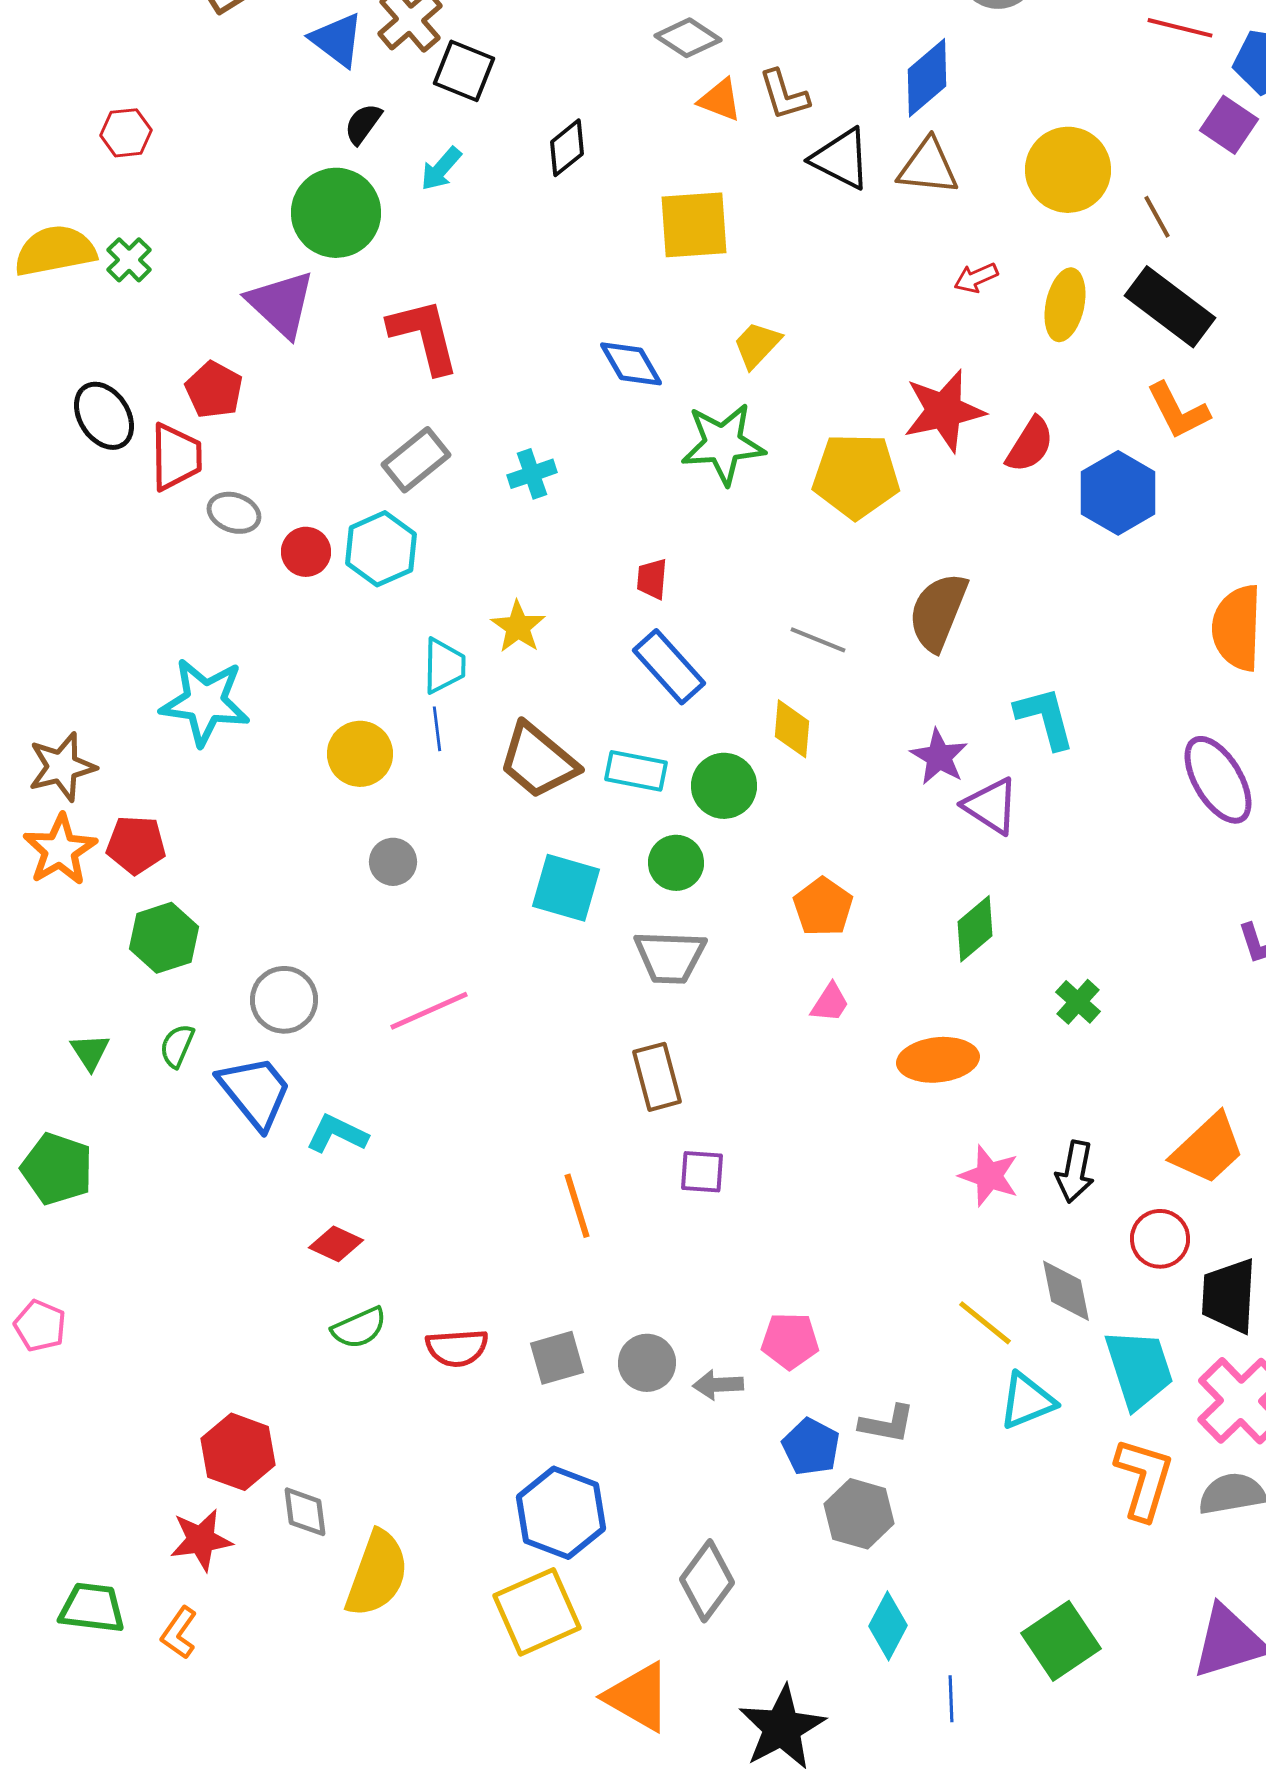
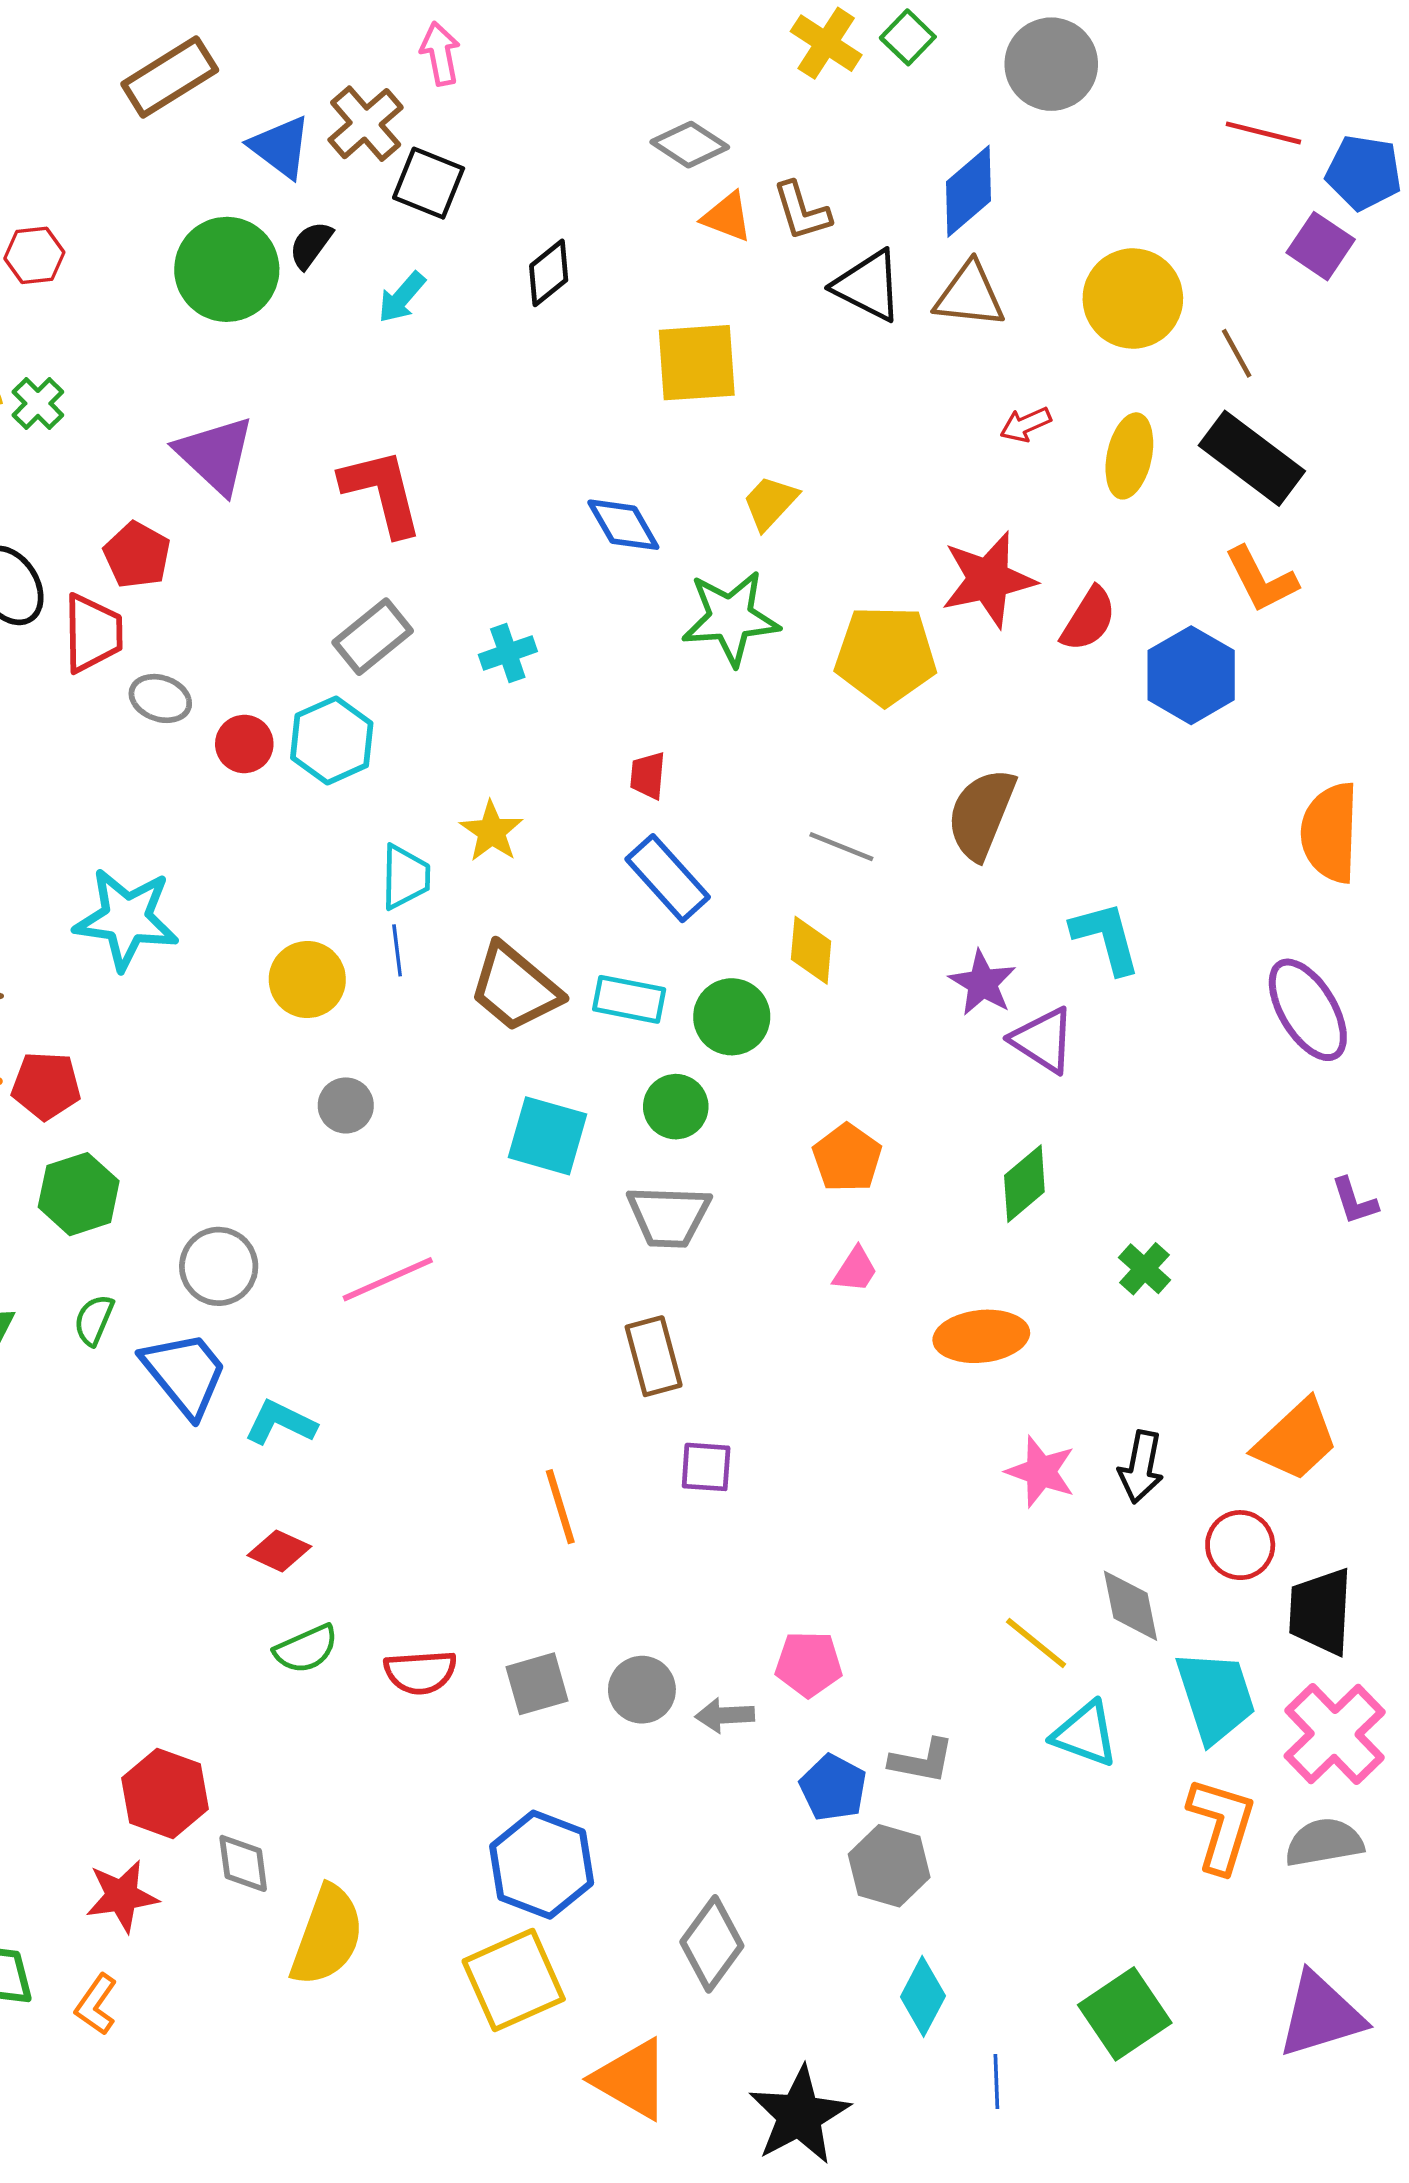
green circle: (336, 213) -> (227, 269), moved
cyan triangle: (1027, 1401) -> (1085, 1734), turned 42

